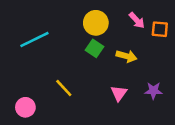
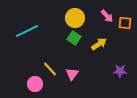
yellow arrow: (127, 56) -> (99, 44), turned -49
pink triangle: (119, 93) -> (72, 74), moved
pink circle: (25, 107) -> (35, 84), moved

